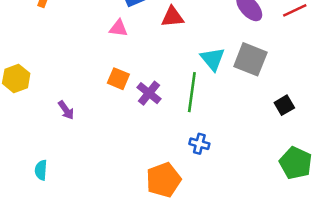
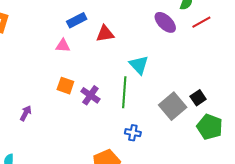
gray square: (250, 59) -> (173, 106), moved, turned 32
purple arrow: (66, 110) -> (26, 113), turned -112
green pentagon: (296, 163) -> (210, 127), moved

